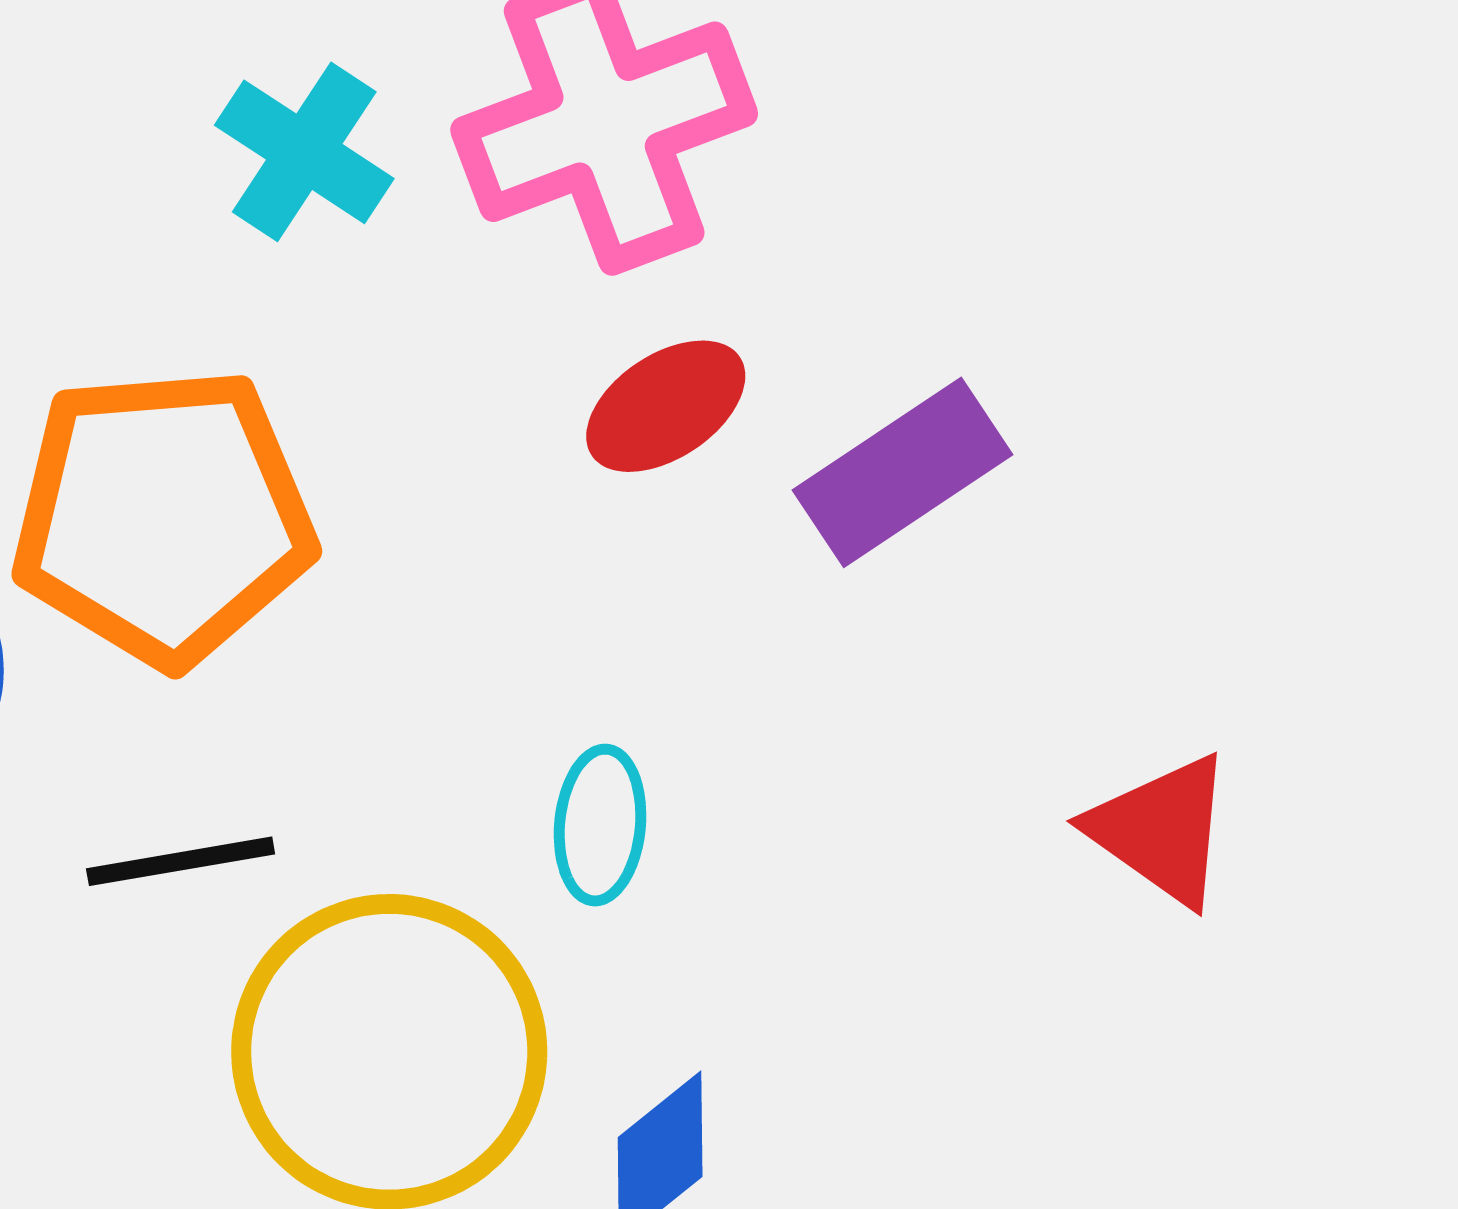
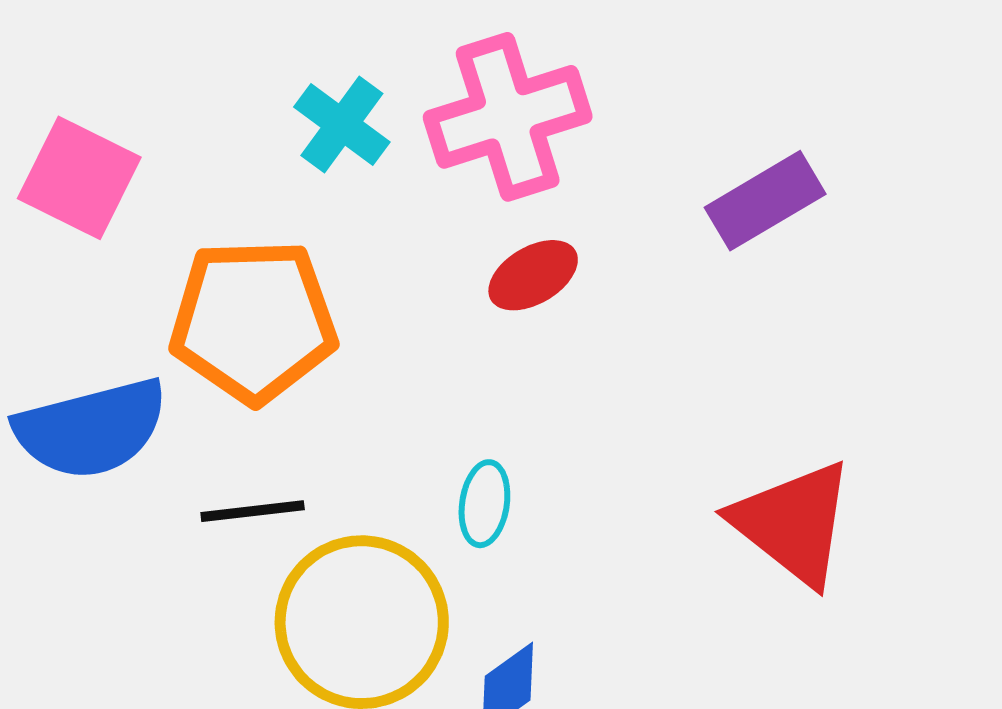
purple rectangle: (902, 472) -> (765, 201), moved
red triangle: (1161, 830) -> (793, 523), size x1.5

